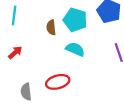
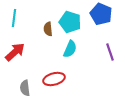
cyan semicircle: (75, 49) -> (70, 49), turned 90
red arrow: (15, 52) -> (15, 52), size x1.5

